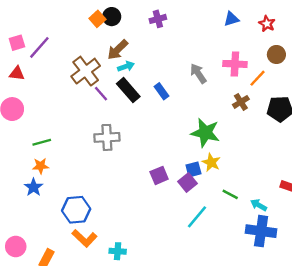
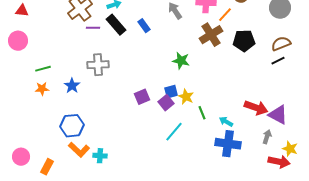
purple line: (101, 94) -> (93, 28), turned -48
brown cross: (241, 102) -> (211, 35), size x1.6
green star: (205, 133) -> (181, 61), size x0.7
yellow star: (211, 162) -> (186, 97), moved
blue star: (33, 187) -> (72, 86), moved
green line: (230, 194) -> (202, 113), turned 40
cyan cross: (118, 251) -> (100, 156), moved

